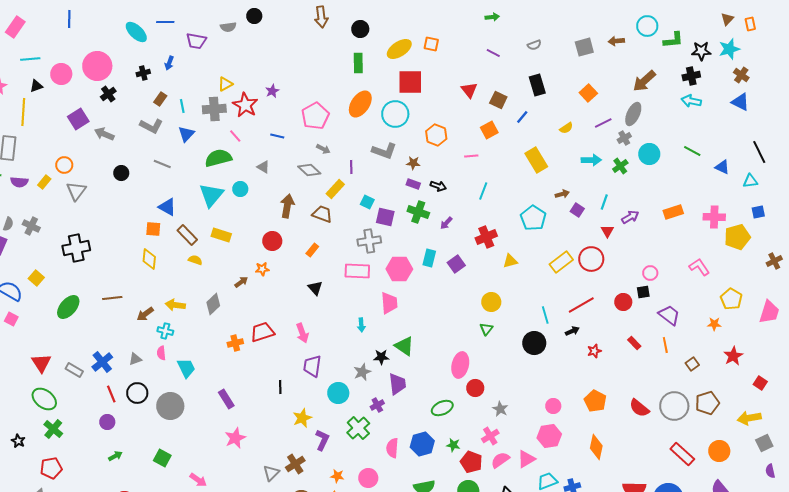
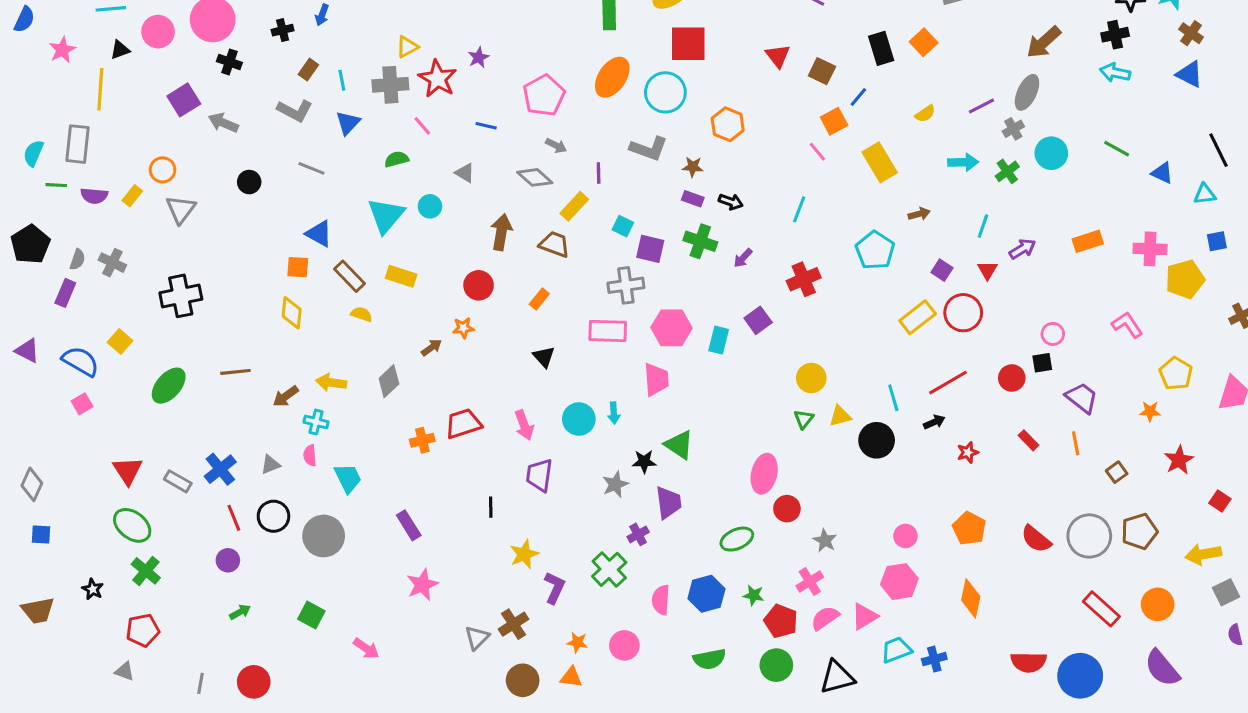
orange square: (588, 93) -> (924, 42), moved
black cross: (108, 94) -> (229, 62), turned -35
orange square: (489, 130) -> (834, 121), moved
pink line: (471, 156) -> (817, 152), moved, turned 56
green semicircle: (218, 158) -> (397, 159), size x0.6
purple square: (577, 210) -> (942, 270), moved
cyan rectangle: (429, 258) -> (719, 340), moved
yellow triangle: (510, 261) -> (840, 416), moved
pink square: (11, 319) -> (82, 404), turned 32
cyan circle: (338, 393) -> (579, 419), moved

